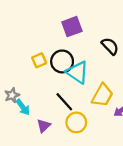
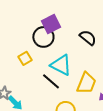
black circle: (62, 61) -> (43, 37), moved
black line: (64, 102) -> (51, 81), moved

